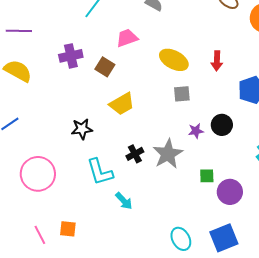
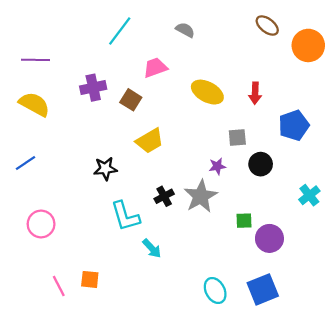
gray square: (182, 94) -> (237, 138), moved
purple star: (196, 131) -> (217, 166), moved
pink circle: (38, 174) -> (41, 224), moved, size x0.7

